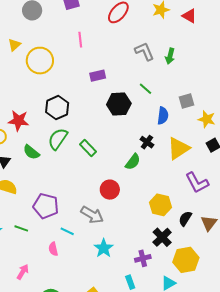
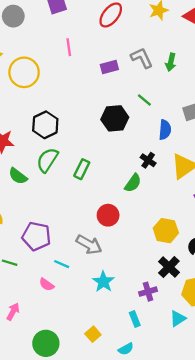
purple rectangle: (98, 76) -> (109, 67), moved
green rectangle: (88, 148) -> (82, 169), turned 72
pink semicircle: (53, 249) -> (47, 285), turned -40

